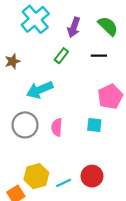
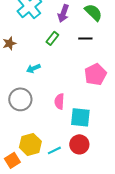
cyan arrow: (40, 90) -> (33, 68), size x0.6
cyan square: (94, 125) -> (80, 117), moved, size x1.5
pink semicircle: (57, 127) -> (59, 101), moved

